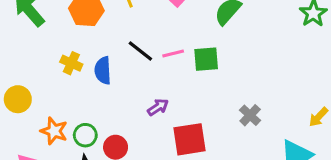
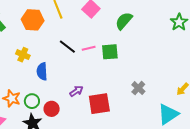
blue semicircle: (103, 70) -> (42, 71), moved
purple arrow: (158, 107) -> (76, 91), moved

